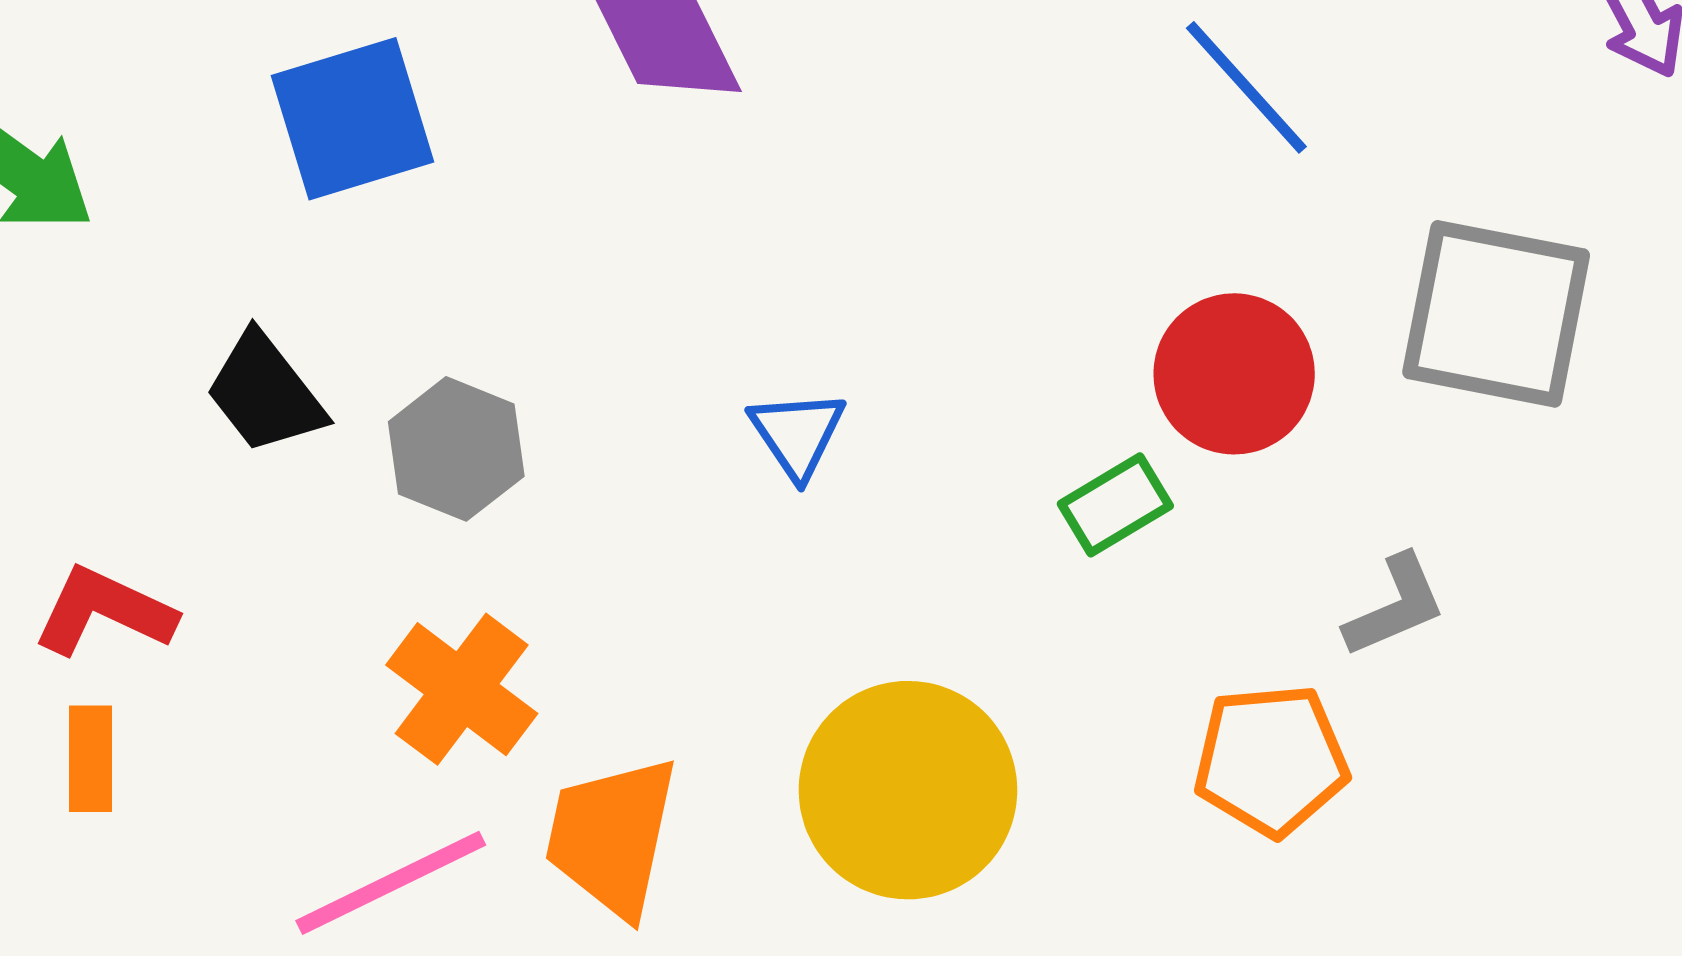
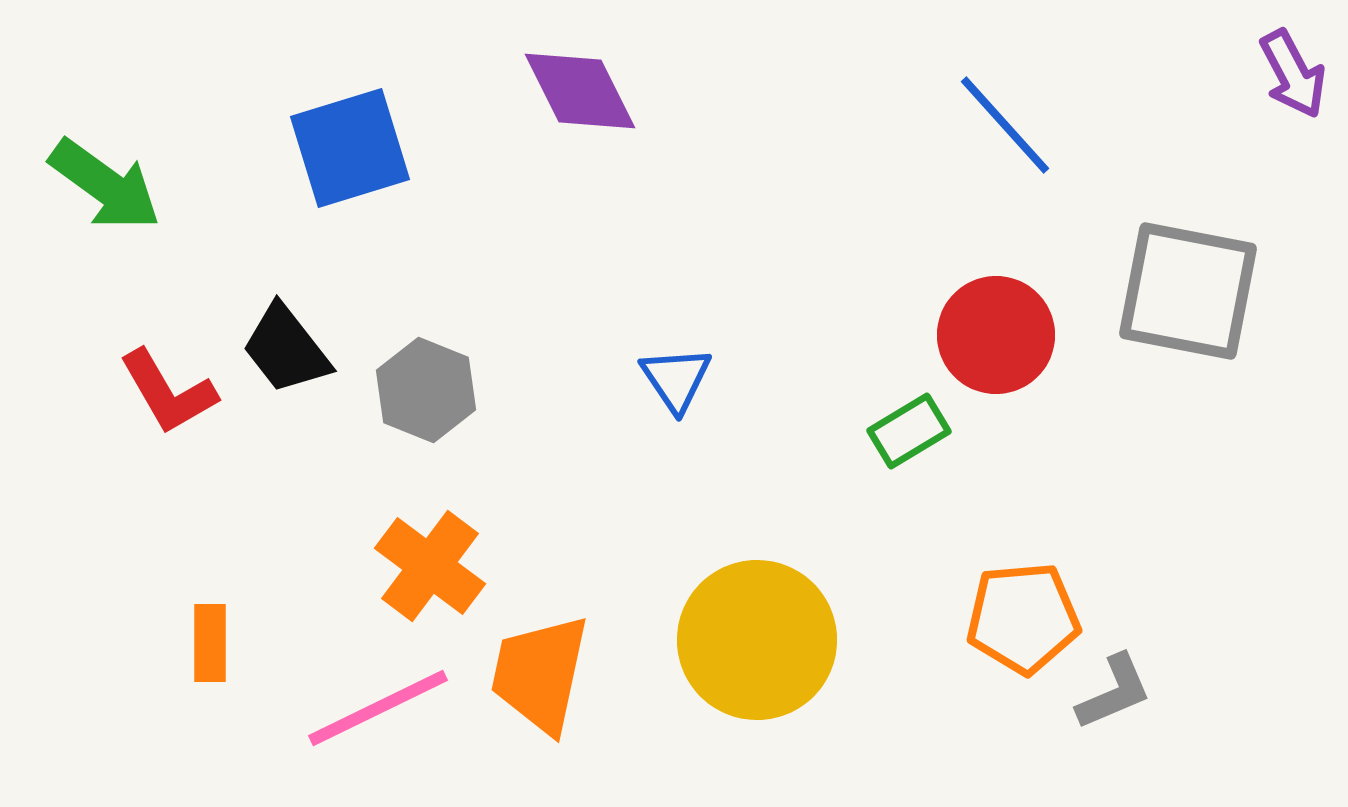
gray L-shape: (1395, 606) -> (1114, 692), moved
red L-shape: (104, 611) -> (168, 392), moved, turned -145
orange rectangle: (90, 759) -> (210, 643), moved

